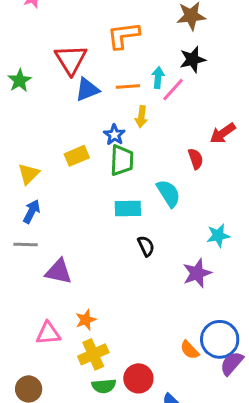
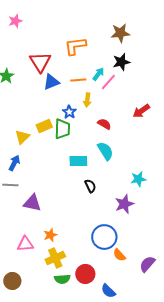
cyan arrow: (158, 78) -> (98, 74), turned 32
red semicircle: (196, 159) -> (104, 124), moved, turned -40
green trapezoid: (122, 160) -> (62, 129), moved
yellow triangle: (29, 174) -> (22, 137), moved
blue circle: (220, 339) -> (104, 237), moved

